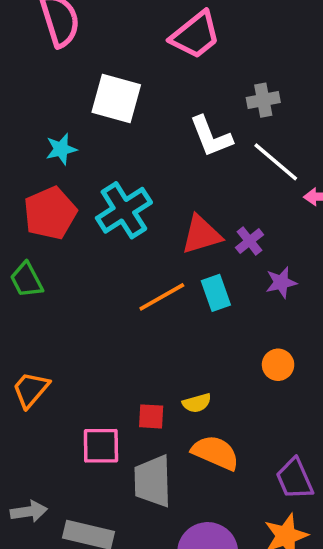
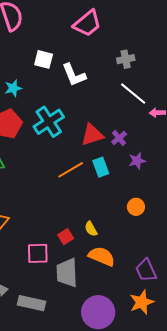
white square: (116, 99) -> (44, 59), size x0.7
white L-shape: (211, 136) -> (74, 75), moved
yellow semicircle: (197, 403) -> (91, 229), turned 77
red square: (151, 416) -> (66, 237), turned -35

